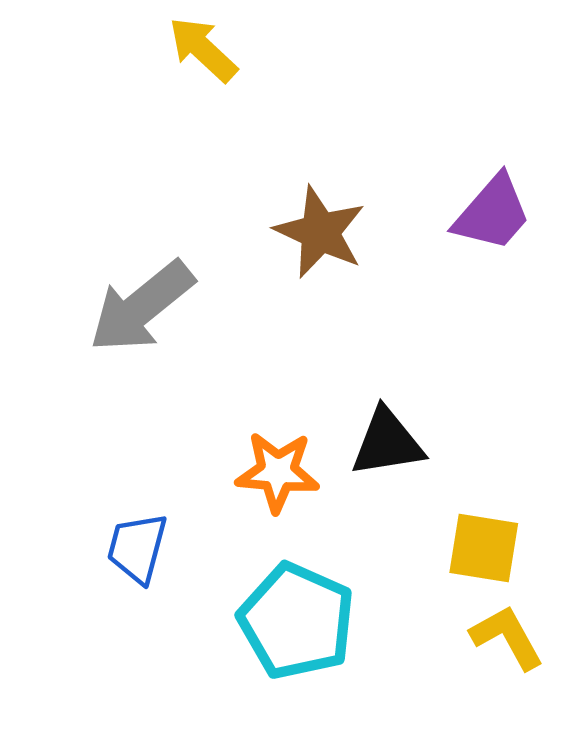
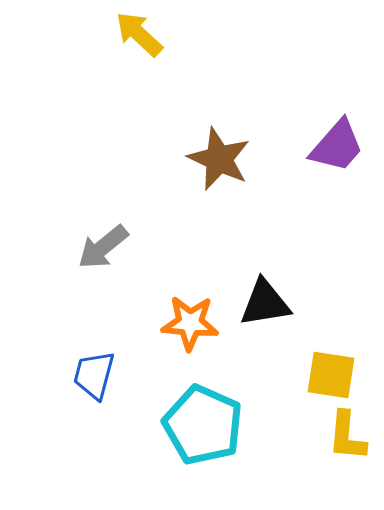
gray arrow: (142, 307) -> (103, 247), moved, size x0.7
yellow L-shape: (507, 637) -> (347, 436), turned -146

